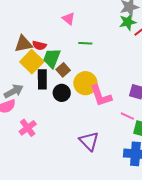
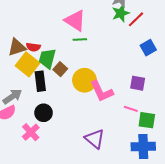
pink triangle: (69, 19) -> (75, 21), moved, size x1.6
black circle: (62, 93) -> (44, 113), moved

